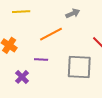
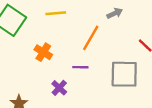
orange line: (51, 34) -> (91, 38), turned -30

